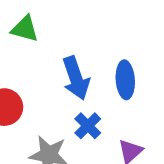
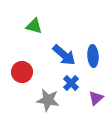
blue arrow: (76, 78) -> (64, 55), turned -30

